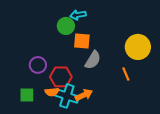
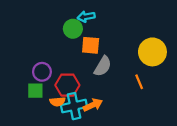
green square: (27, 95) -> (35, 91), moved
cyan cross: (67, 96) -> (74, 106), turned -30

